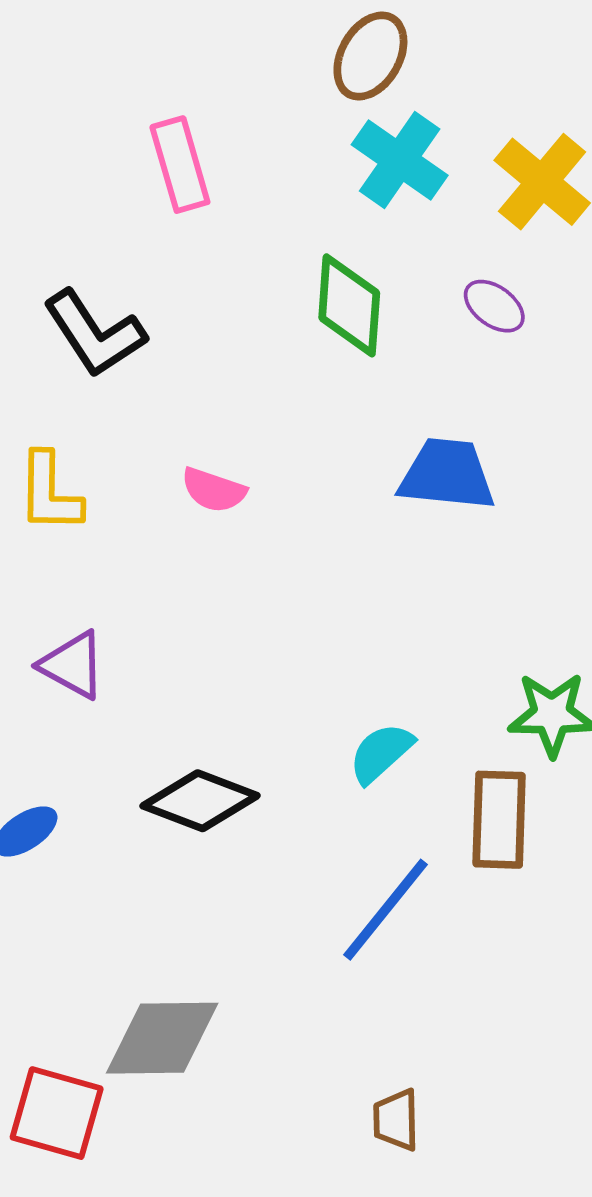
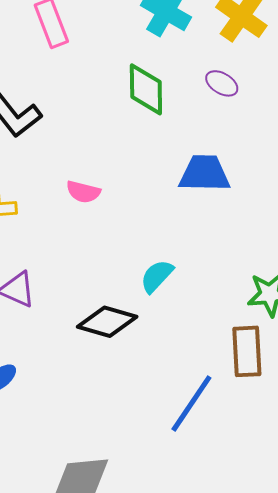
cyan semicircle: (381, 753) -> (157, 276), moved
black diamond: (200, 801) -> (107, 322), moved

